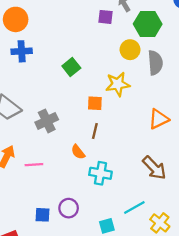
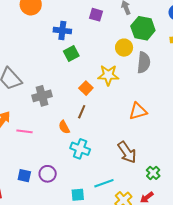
purple square: (105, 17) -> (96, 15), moved
blue cross: (22, 51) -> (62, 31), moved
orange square: (95, 103) -> (86, 88), turned 32

